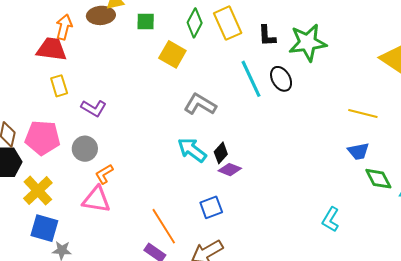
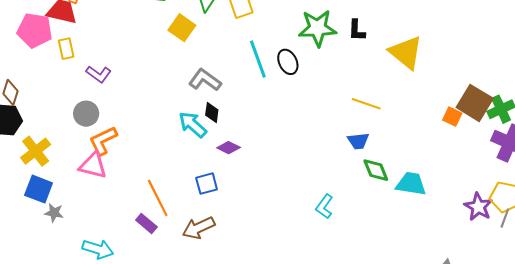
black L-shape: (267, 36) -> (357, 30), moved
pink pentagon: (42, 138) -> (35, 30), moved
black diamond: (221, 153) -> (212, 112), moved, turned -40
orange L-shape: (104, 174) -> (103, 141), size x1.5

